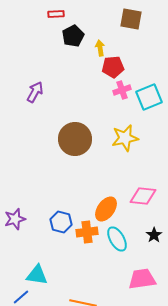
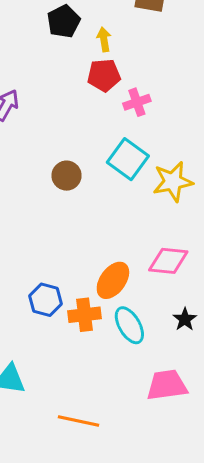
red pentagon: (113, 67) -> (104, 75), moved
cyan square: (149, 97) -> (128, 159), moved, turned -32
yellow star: (125, 138) -> (173, 182), moved
brown circle: (75, 139) -> (67, 176), size x0.6

